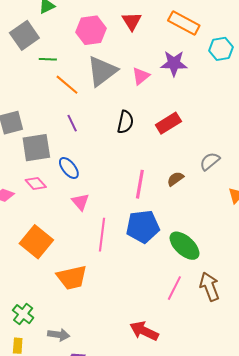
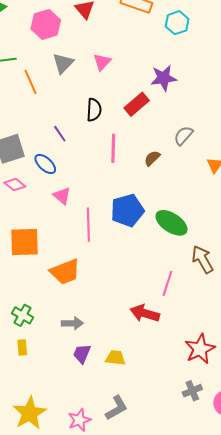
purple star: (174, 63) -> (164, 78), moved
gray triangle: (102, 71) -> (63, 63), size x0.7
orange line: (67, 85) -> (30, 82), turned 35
purple line: (72, 123) -> (60, 134), moved
pink line: (140, 184) -> (113, 148), moved
orange square: (36, 242) -> (25, 242), turned -32
pink line: (174, 288) -> (167, 283), moved
gray arrow: (59, 335) -> (72, 323), moved

